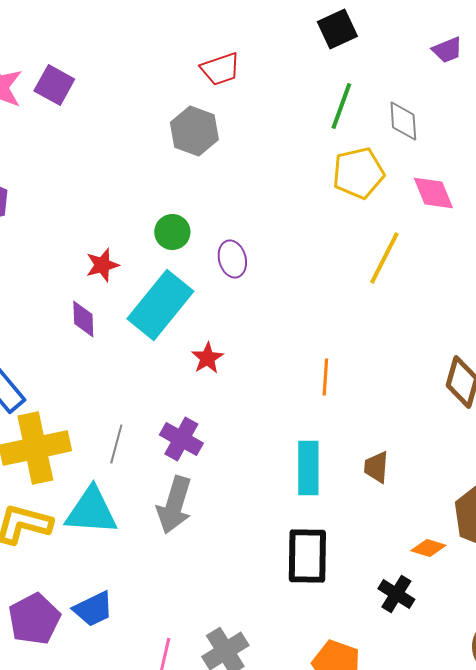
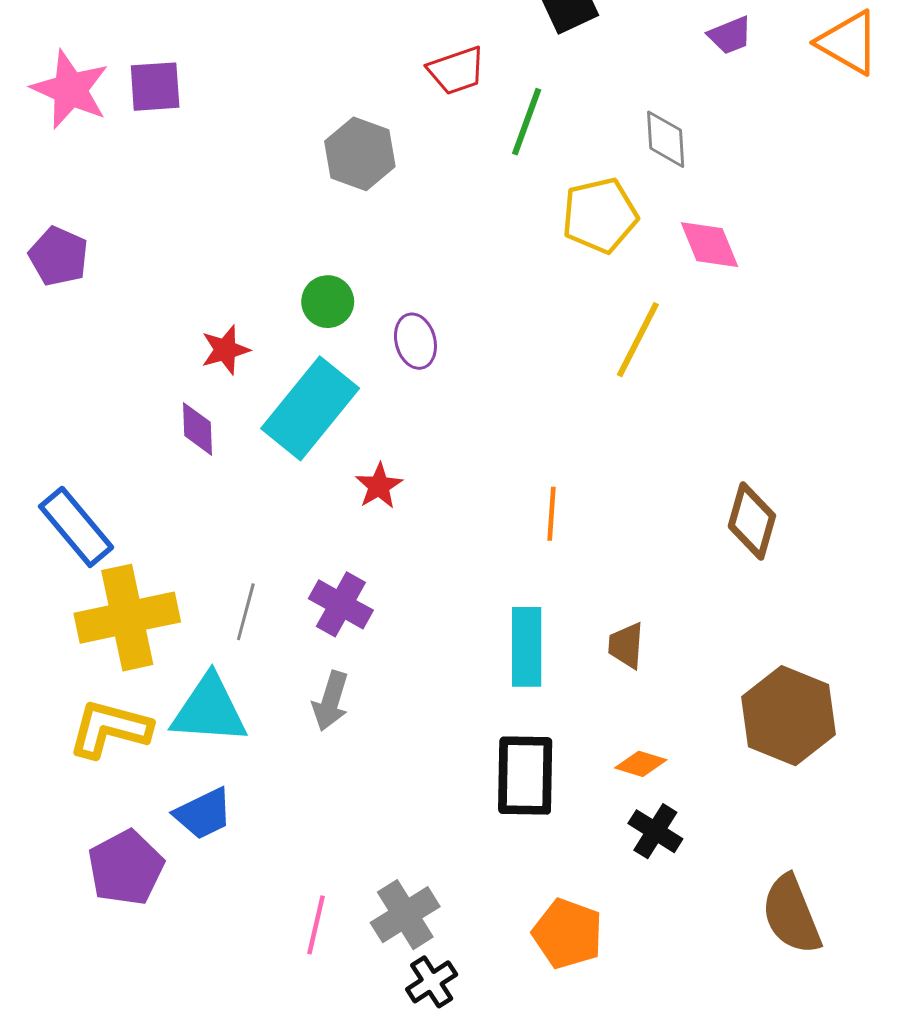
red trapezoid: (220, 69) -> (456, 70), moved
purple square: (54, 85) -> (155, 87), turned -33
green line: (341, 106) -> (527, 122), moved
gray arrow: (174, 505) -> (331, 701), size x0.7
orange diamond: (428, 548) -> (641, 764), moved
blue trapezoid: (93, 609) -> (203, 814), moved

